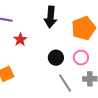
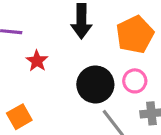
black circle: (56, 58) -> (95, 84), size x1.5

